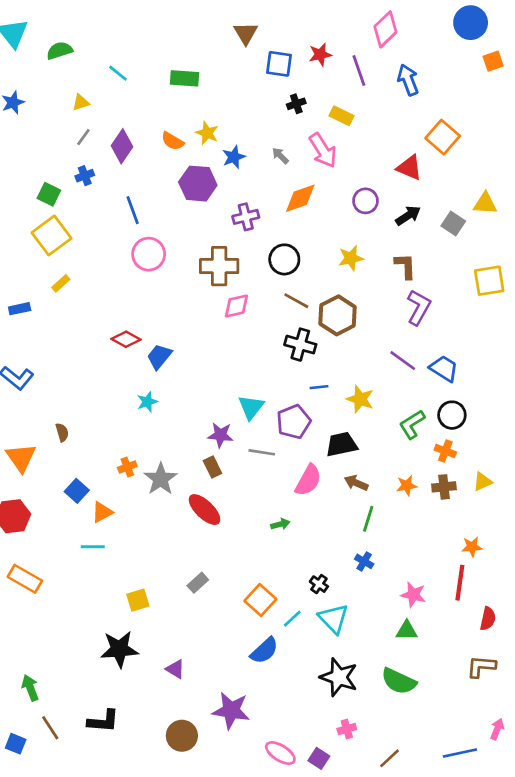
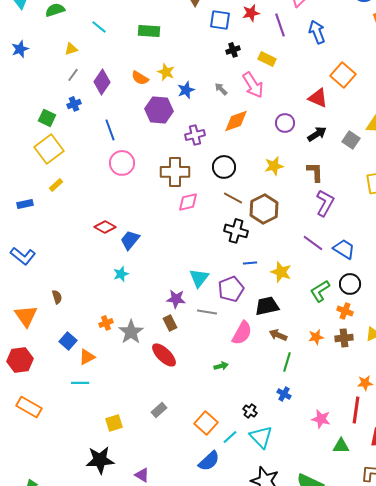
green triangle: (407, 631) -> (341, 446), moved

